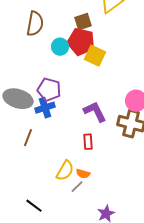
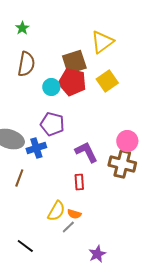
brown square: (83, 22) -> (74, 62), size x1.4
yellow square: (95, 56) -> (107, 81), moved, turned 30
purple pentagon: (49, 90) -> (52, 124), moved

